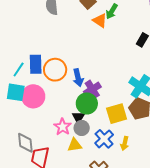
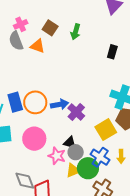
orange triangle: (100, 21) -> (38, 46), moved
blue arrow: (78, 78) -> (60, 104), turned -72
pink circle: (33, 96) -> (34, 139), moved
green circle: (87, 103) -> (88, 168), moved
black triangle: (78, 117) -> (70, 143), turned -32

